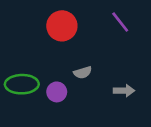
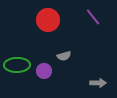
gray arrow: (124, 91) -> (98, 83), moved

